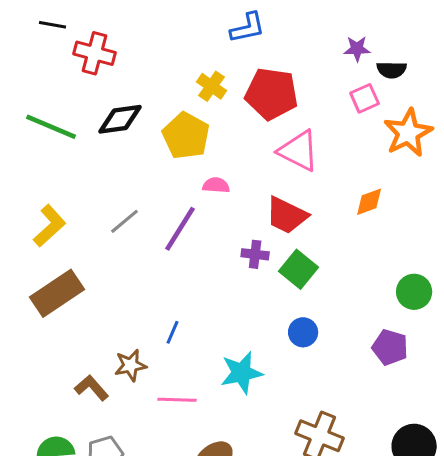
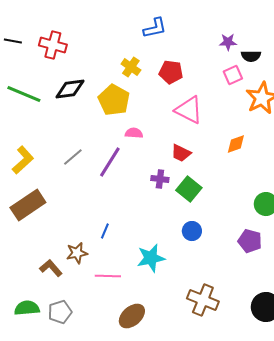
black line: (53, 25) -> (13, 41), moved
red pentagon: (272, 94) -> (171, 72), size x0.7
red trapezoid: (287, 215) -> (181, 153), size x0.7

